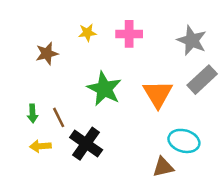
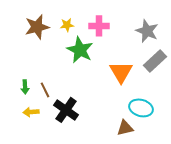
brown star: (47, 54) -> (37, 27), moved, size x1.4
green star: (104, 89) -> (80, 50), moved

